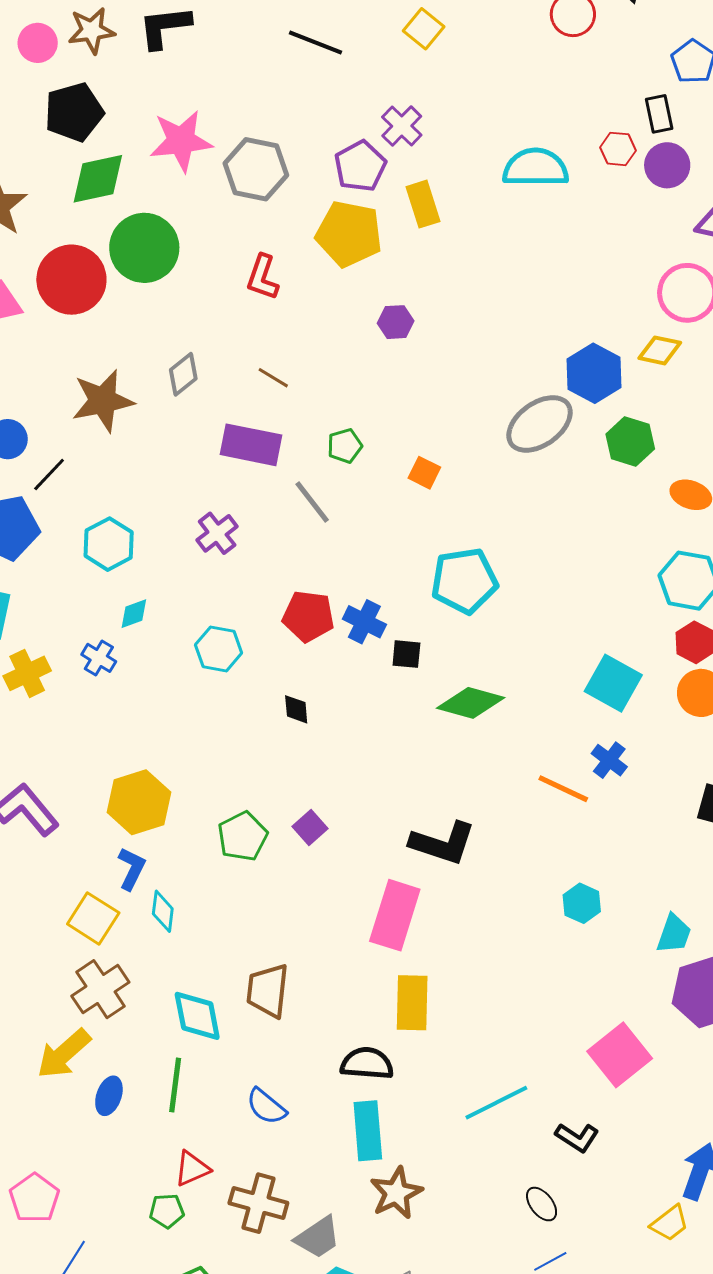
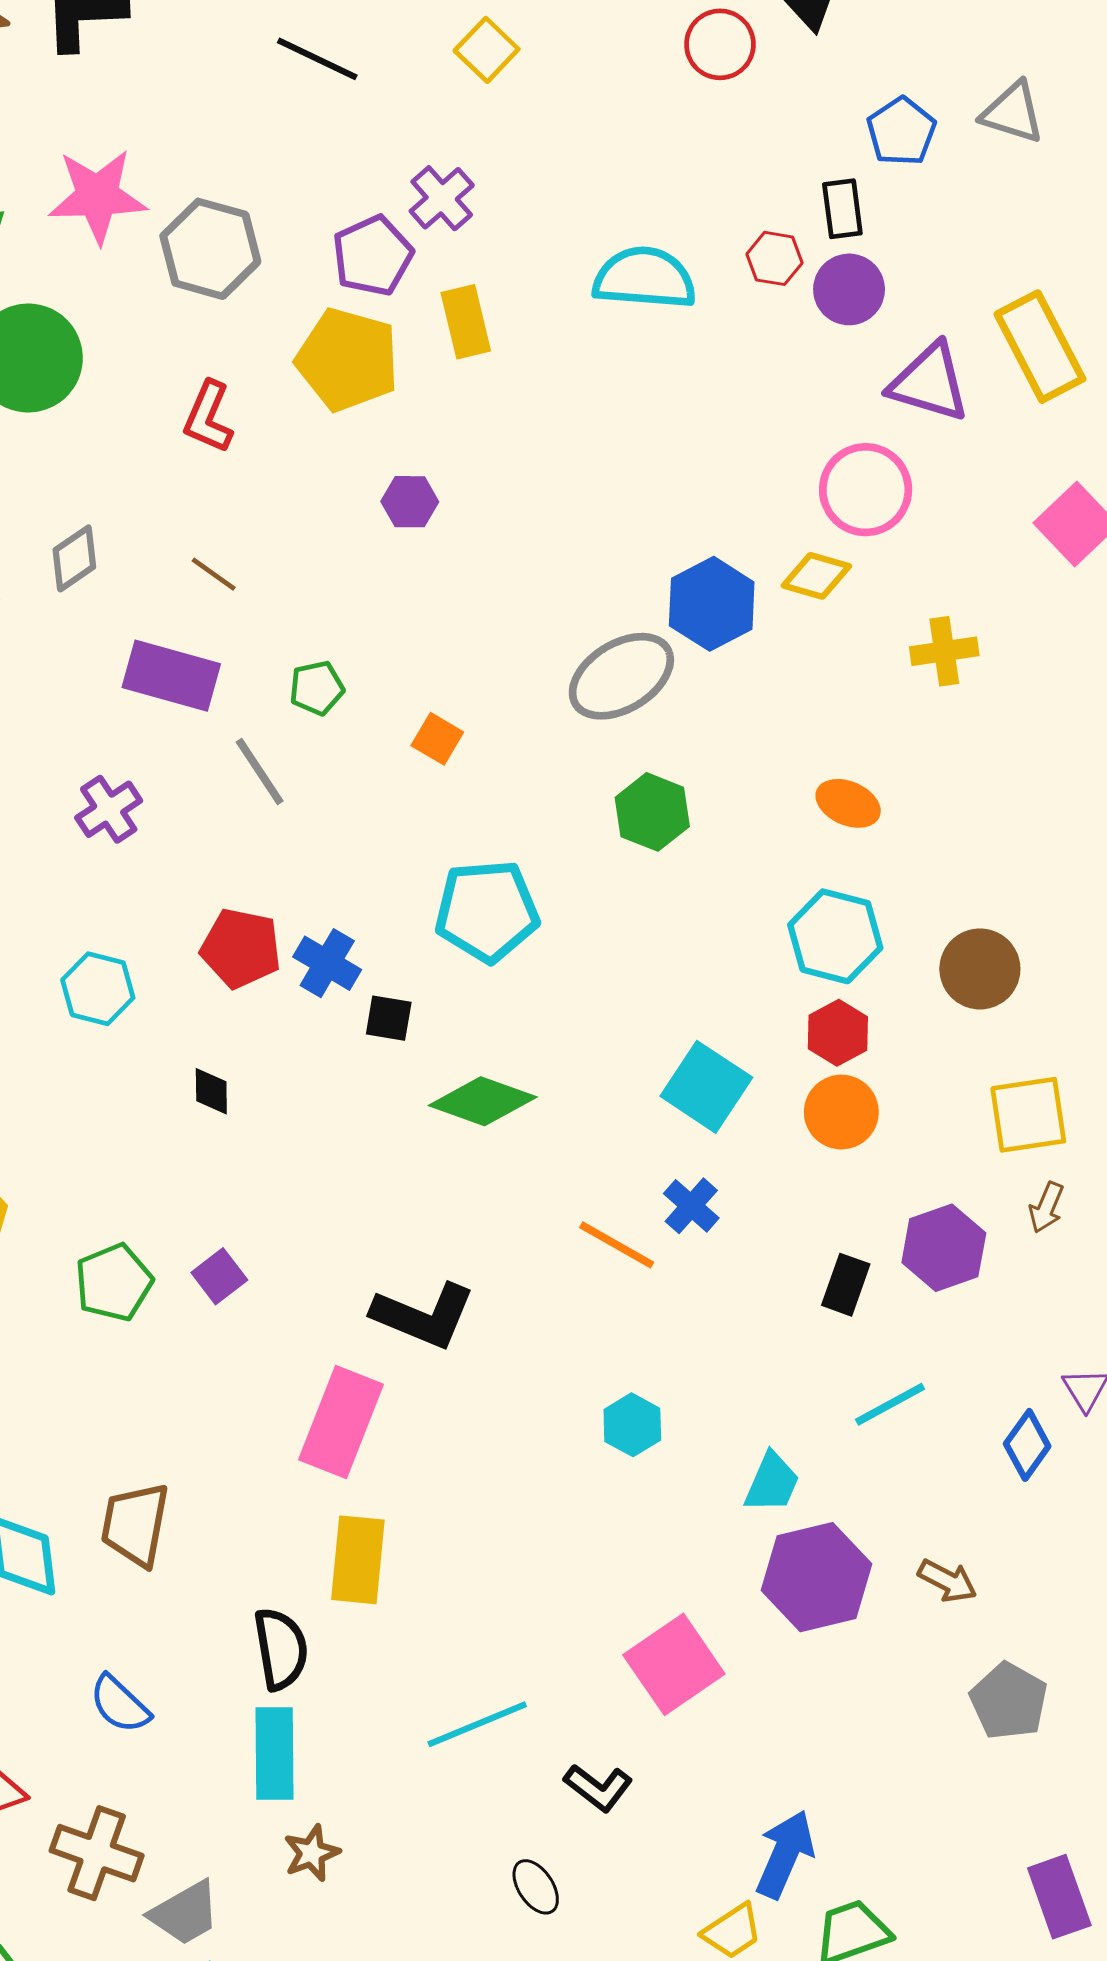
green hexagon: (630, 441) -> (652, 812), moved
black semicircle: (367, 1063) -> (281, 1649), turned 72
brown star: (396, 1193) -> (312, 1853), size x0.7

